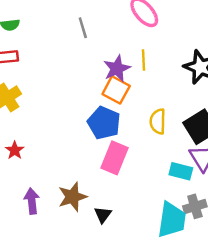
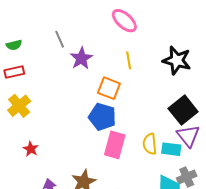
gray line: (83, 28) -> (60, 39), moved
purple star: (117, 69) -> (81, 58), moved
yellow semicircle: (158, 121) -> (150, 144), moved

